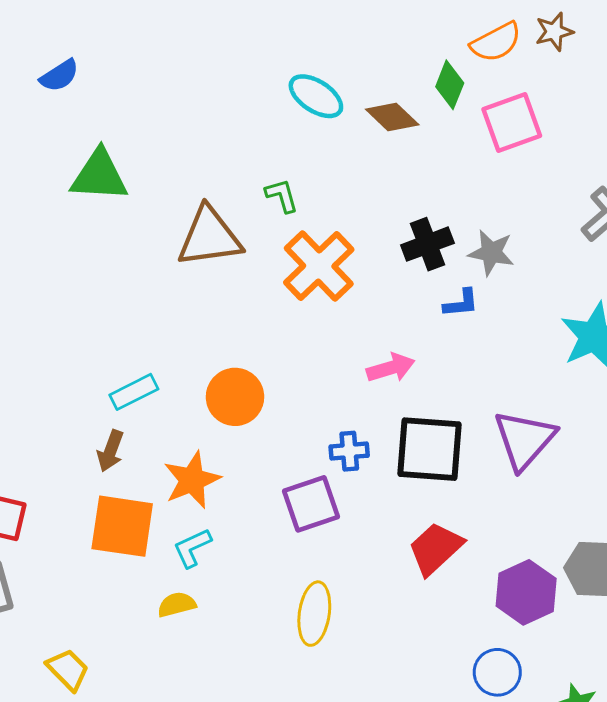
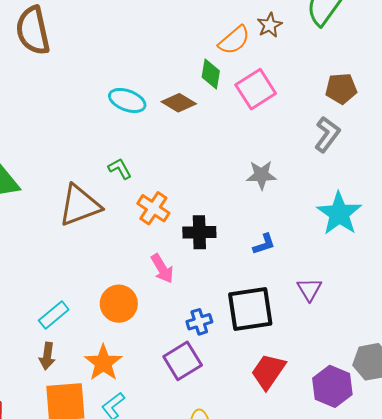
black cross: (427, 244) -> (199, 232), moved, turned 32
orange cross: (319, 266) -> (153, 208), size x0.7
blue L-shape: (461, 303) -> (264, 244), moved
pink arrow: (391, 368) -> (162, 269), moved, turned 88
purple triangle: (524, 440) -> (309, 289), size x0.6

